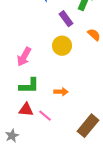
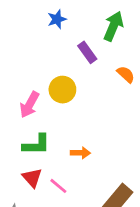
yellow circle: (62, 46) -> (62, 90), moved
red triangle: (26, 110) -> (32, 178), turned 42

